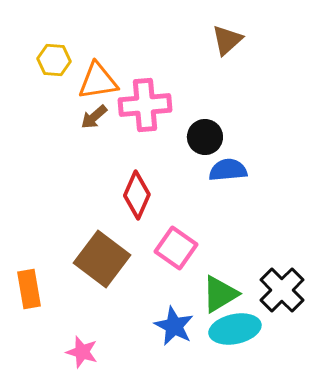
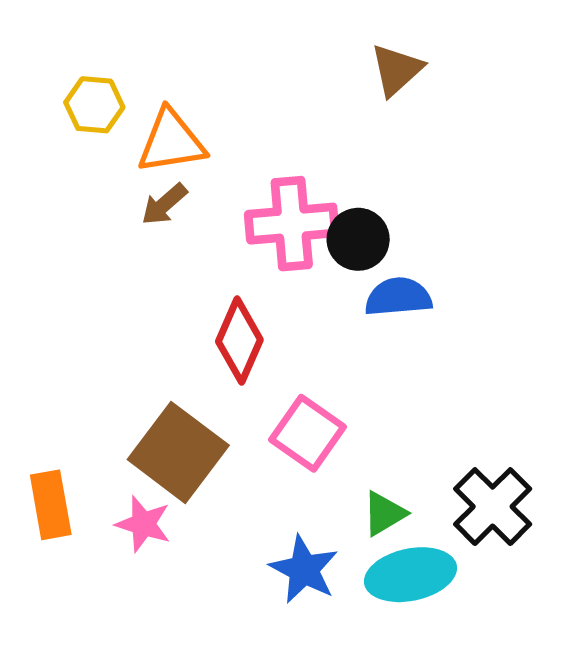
pink cross: (145, 105) -> (292, 224), moved
green triangle: (220, 294) -> (384, 514), size x0.7
pink star: (82, 352) -> (143, 524), moved

